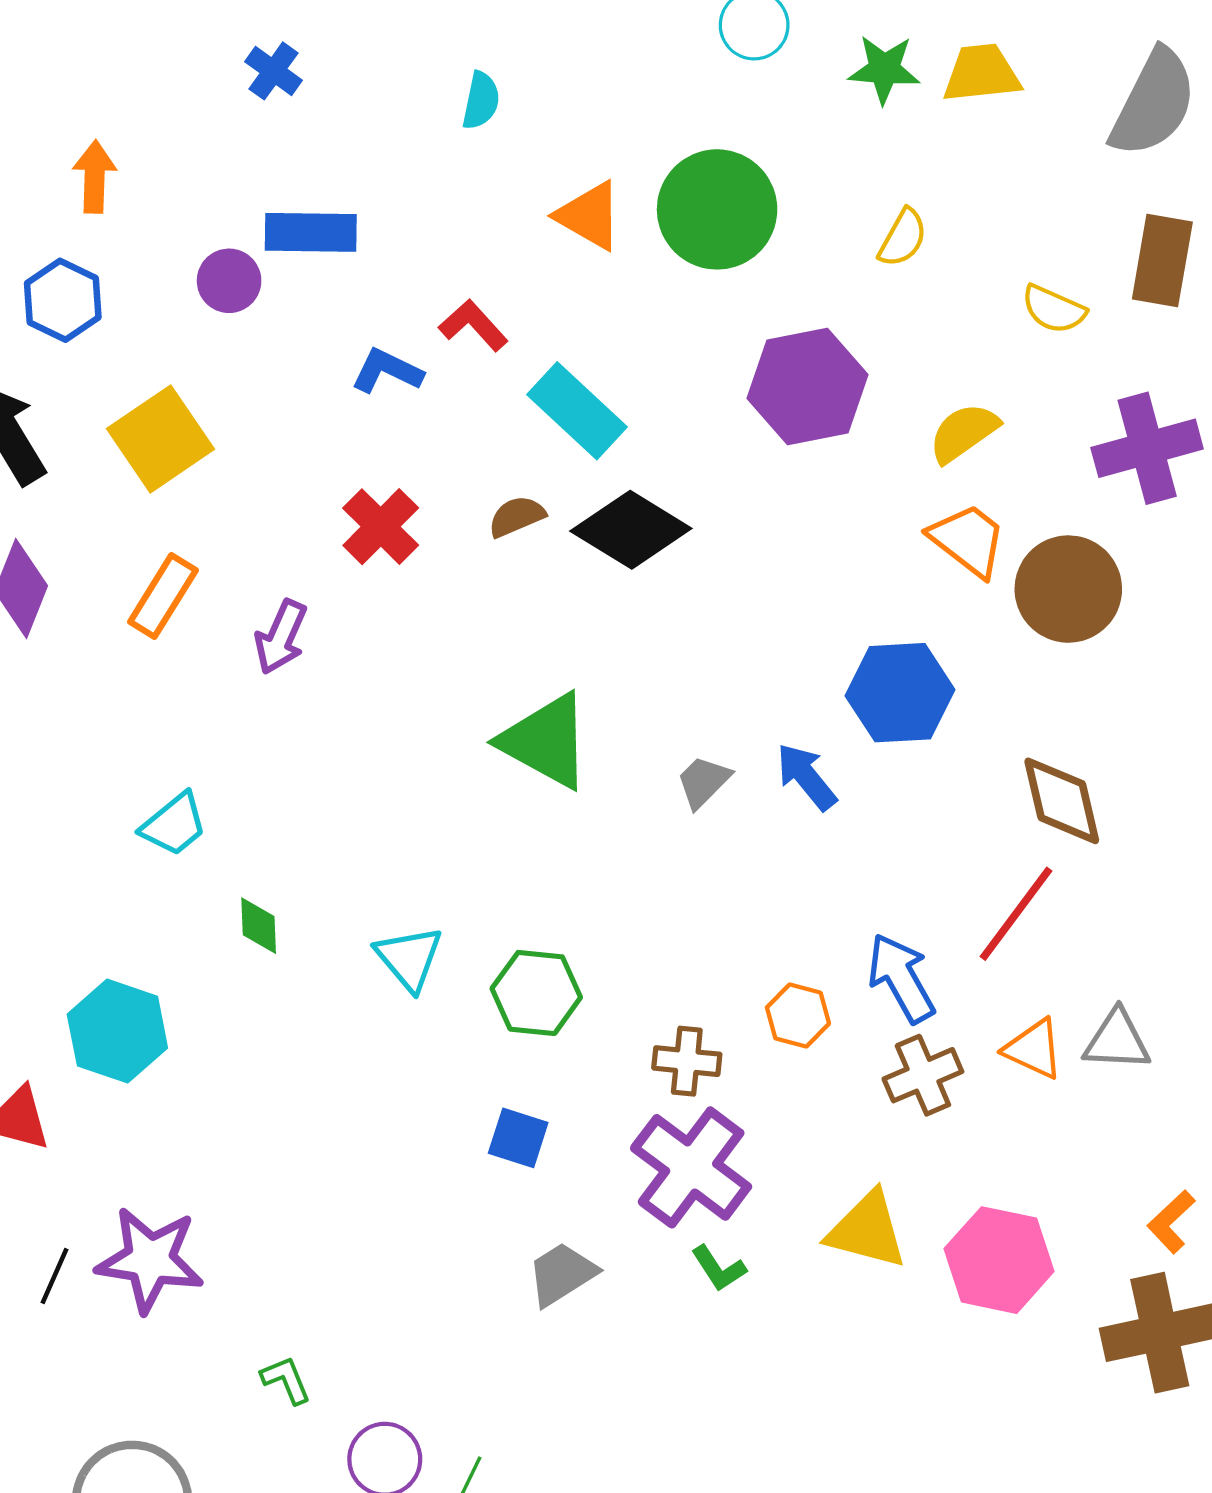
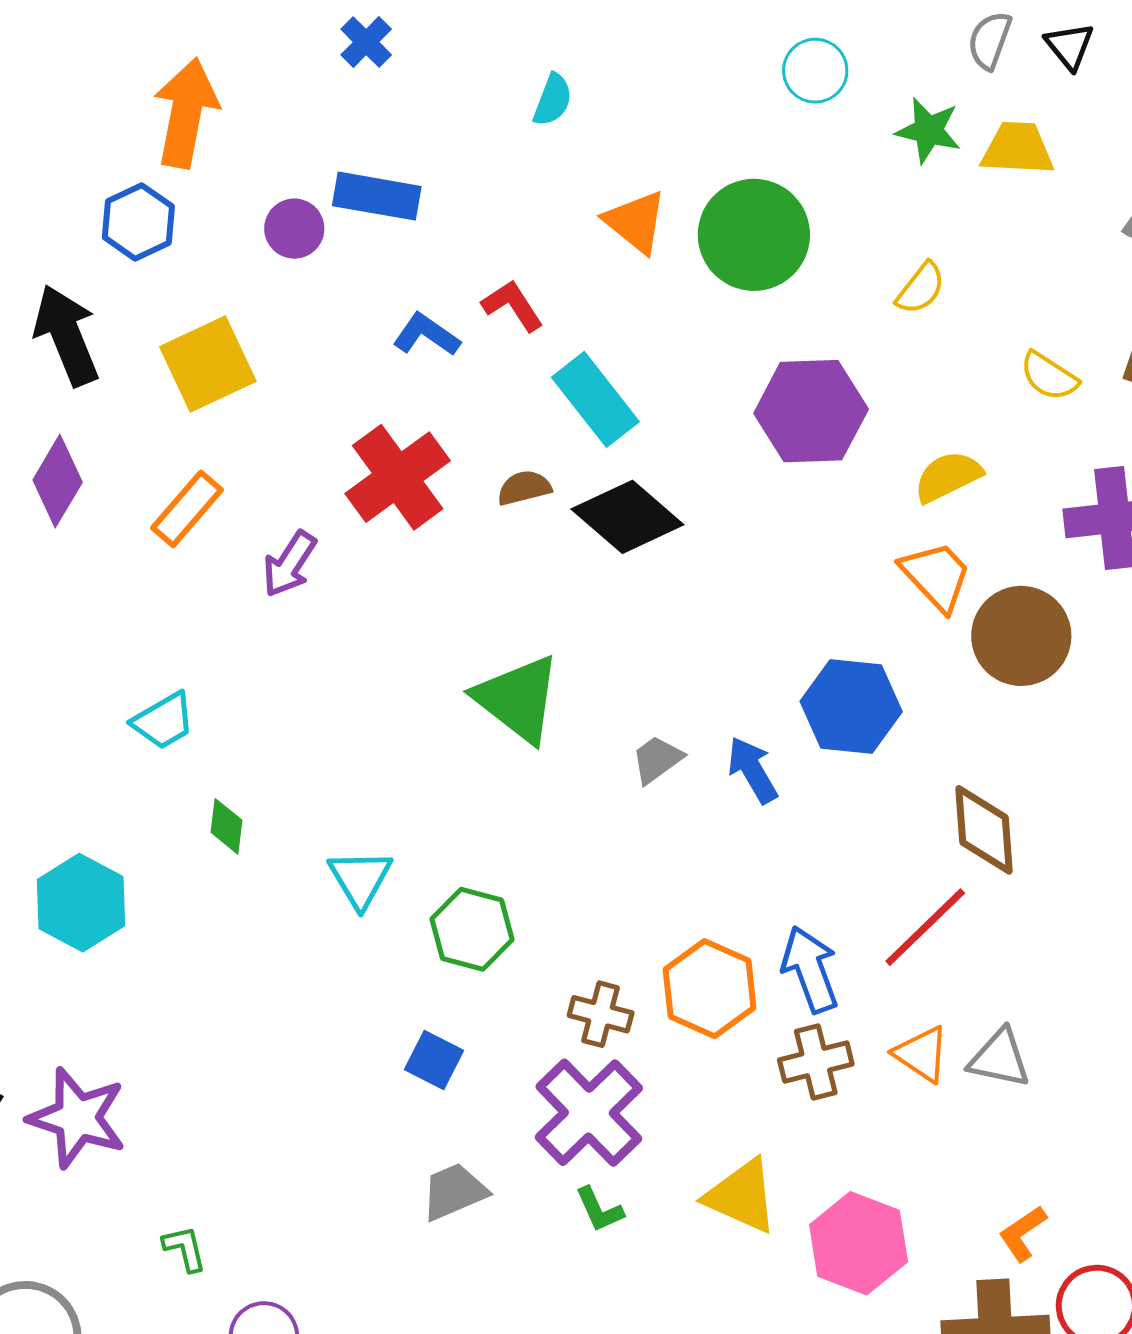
orange arrow: (95, 177) -> (186, 113), size x1.6
red cross: (381, 527) -> (398, 477), size x1.4
orange hexagon: (798, 1015) -> (710, 989), size x1.6

